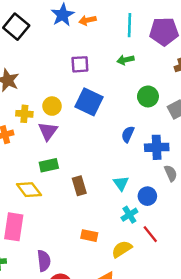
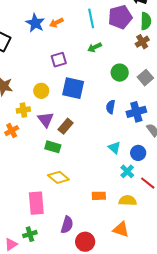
yellow circle: (52, 106) -> (41, 91), moved
green rectangle: (49, 165) -> (53, 147), turned 42
brown rectangle: (79, 186) -> (66, 126), moved, turned 70
yellow diamond: (29, 190) -> (58, 177), moved
yellow semicircle: (122, 249) -> (128, 200), turned 48
purple semicircle: (44, 261) -> (67, 225), turned 36

